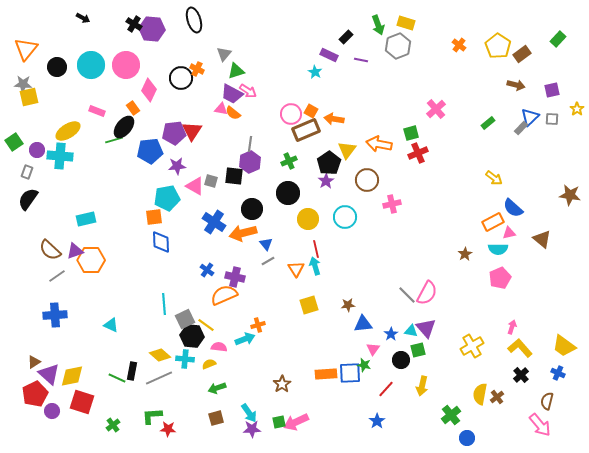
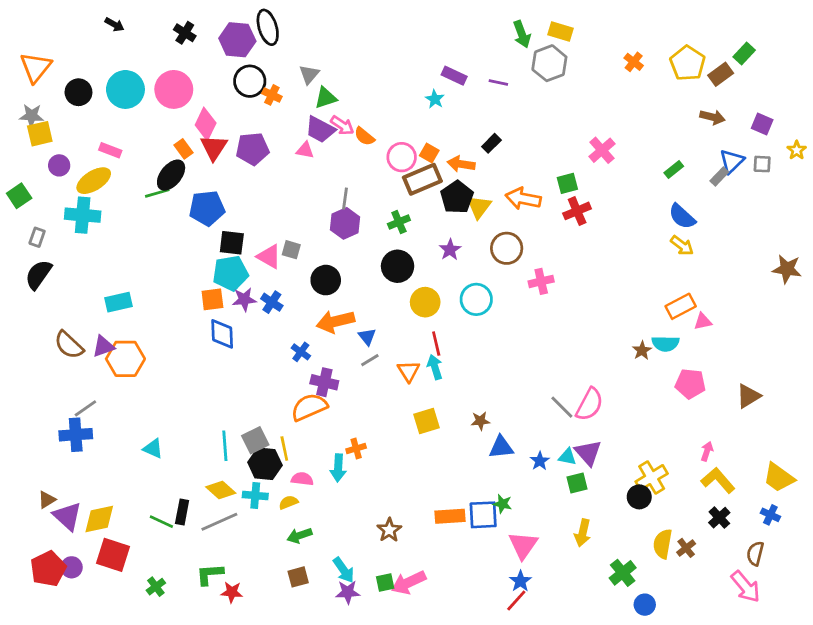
purple hexagon: (152, 29) -> (237, 40), moved
black rectangle: (346, 37) -> (491, 143), moved
green rectangle: (558, 39) -> (744, 54), moved
black circle: (181, 78) -> (250, 81), moved
purple square: (552, 90) -> (762, 124), turned 35
pink rectangle: (97, 111) -> (110, 150), moved
orange semicircle: (233, 113) -> (364, 136), moved
red triangle: (192, 131) -> (214, 147), moved
purple pentagon: (174, 133) -> (253, 149), moved
purple circle: (37, 150) -> (59, 165), moved
black pentagon: (329, 163) -> (457, 197), moved
purple star: (177, 166) -> (244, 299), moved
black square: (234, 176) -> (232, 243), moved
blue semicircle: (513, 208) -> (682, 217), moved
black circle: (252, 209) -> (326, 280), moved
blue cross: (214, 222) -> (272, 302), moved, size x0.7
brown triangle: (542, 239) -> (748, 396), moved, turned 48
cyan semicircle: (498, 249) -> (665, 344), moved
blue cross: (207, 270) -> (301, 352), moved
gray line: (57, 276) -> (85, 408), moved
pink pentagon: (500, 278) -> (690, 384), turned 30
cyan line: (164, 304) -> (225, 446), moved
yellow line: (206, 325) -> (284, 449), turned 42
cyan arrow: (245, 339) -> (338, 468), turned 114
pink triangle: (373, 349) -> (523, 545), moved, size x1.6
black circle: (401, 360) -> (639, 497), moved
red line: (386, 389) -> (516, 600), moved
red pentagon: (35, 394) -> (48, 569), moved

